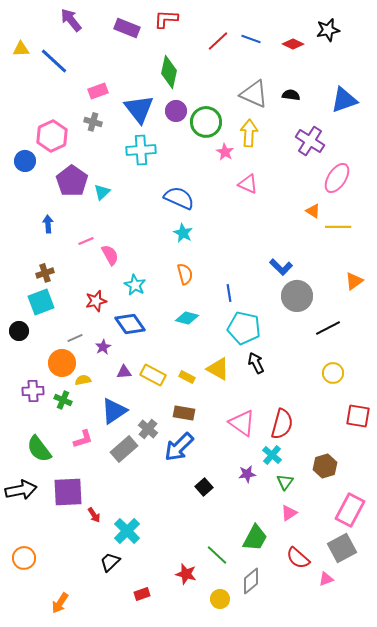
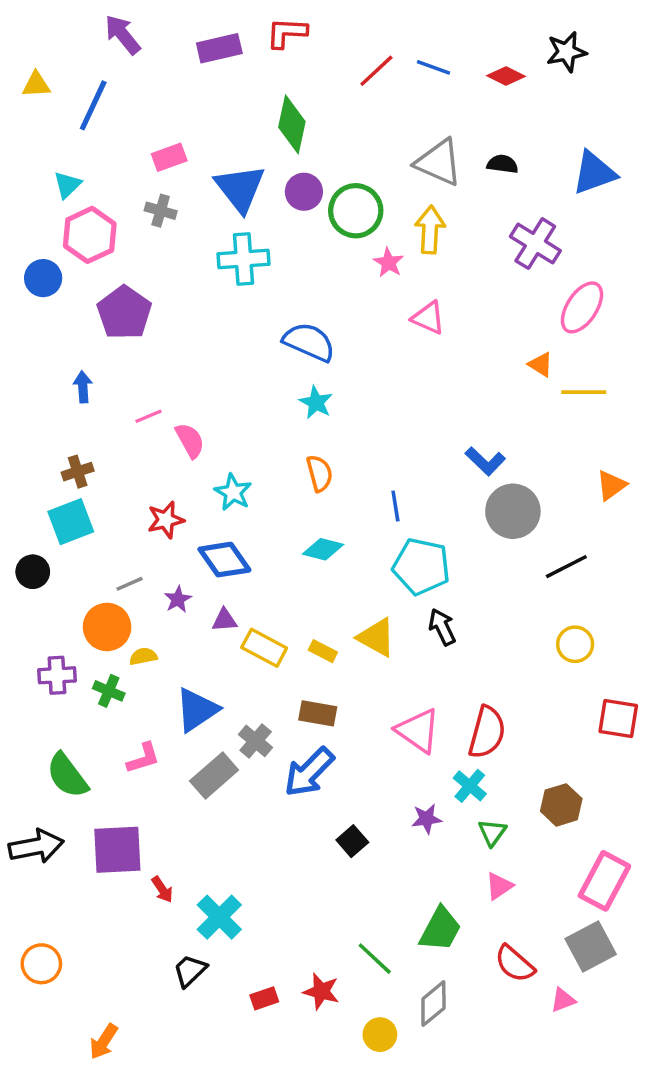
purple rectangle: (127, 28) -> (219, 48), turned -35
blue line: (54, 61) -> (93, 105), turned 72
cyan triangle: (102, 192) -> (67, 185), moved
purple triangle: (124, 372) -> (224, 620), moved
red rectangle: (142, 594) -> (264, 998), moved

